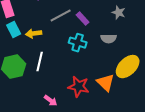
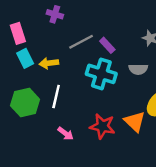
cyan cross: (78, 43) -> (101, 74), size x1.4
pink arrow: (51, 101) -> (66, 133), moved

